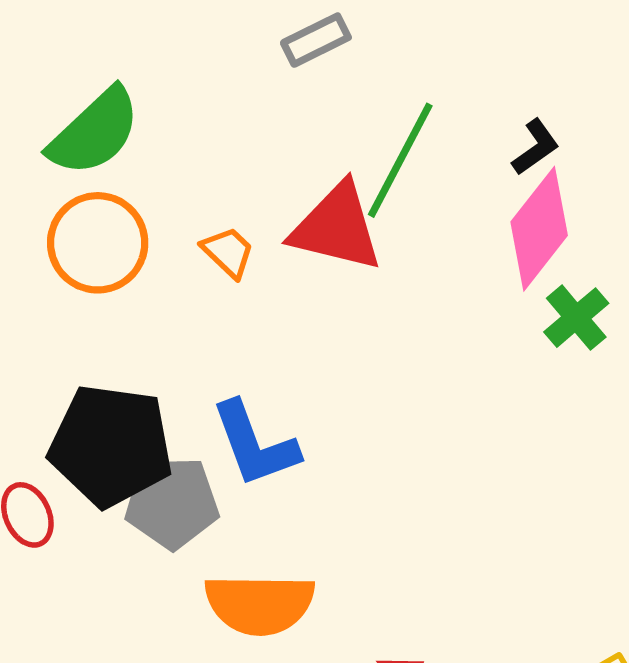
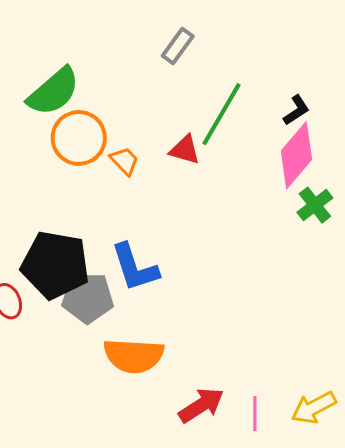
gray rectangle: (316, 40) -> (178, 46), turned -30
red triangle: (337, 227) -> (185, 150), size x0.6
orange circle: (98, 243) -> (79, 138), moved

